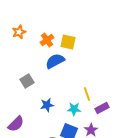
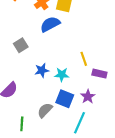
purple rectangle: (102, 108) -> (99, 74), turned 40
cyan star: (74, 109) -> (62, 75), moved

